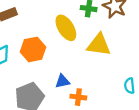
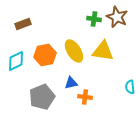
yellow ellipse: (66, 28) -> (74, 51), moved

